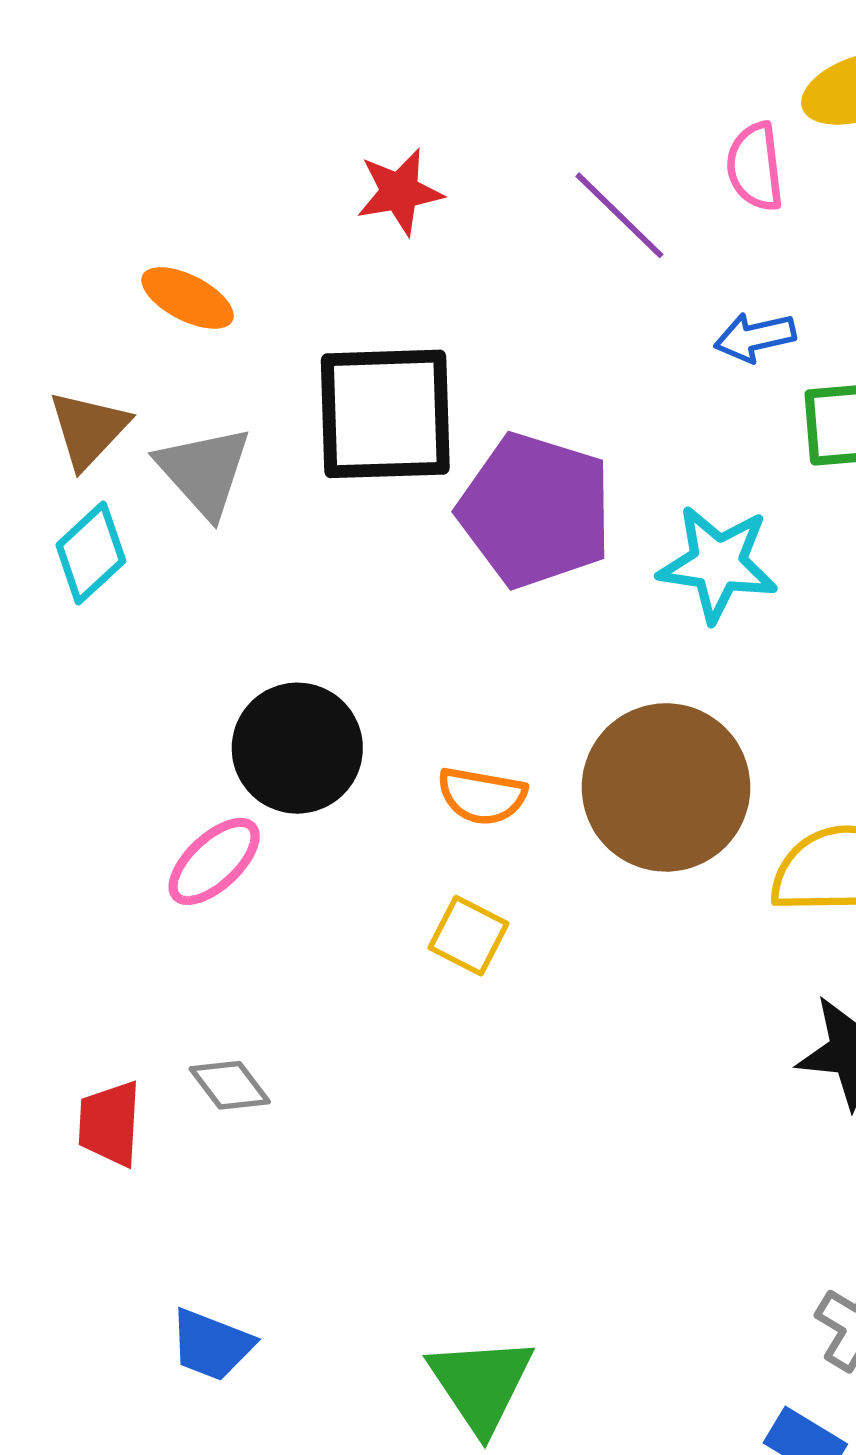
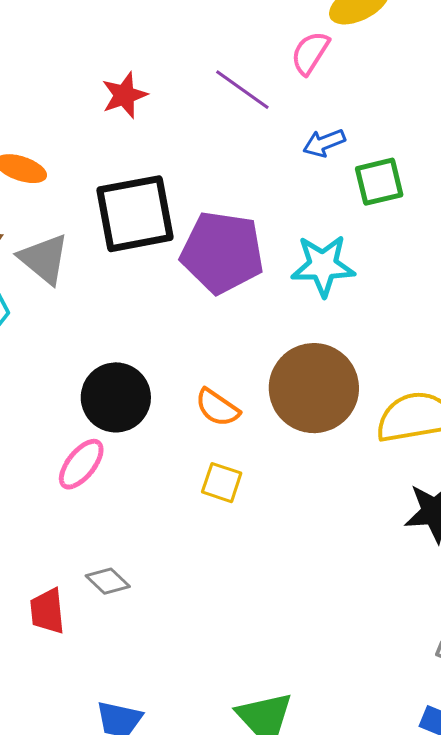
pink semicircle: (755, 167) -> (310, 53), turned 48
orange semicircle: (482, 796) -> (217, 408), turned 33

